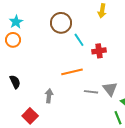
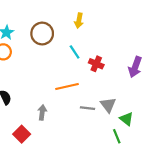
yellow arrow: (102, 11) -> (79, 21), moved
brown circle: (61, 23) -> (42, 34), moved
red cross: (99, 51) -> (96, 64), turned 32

